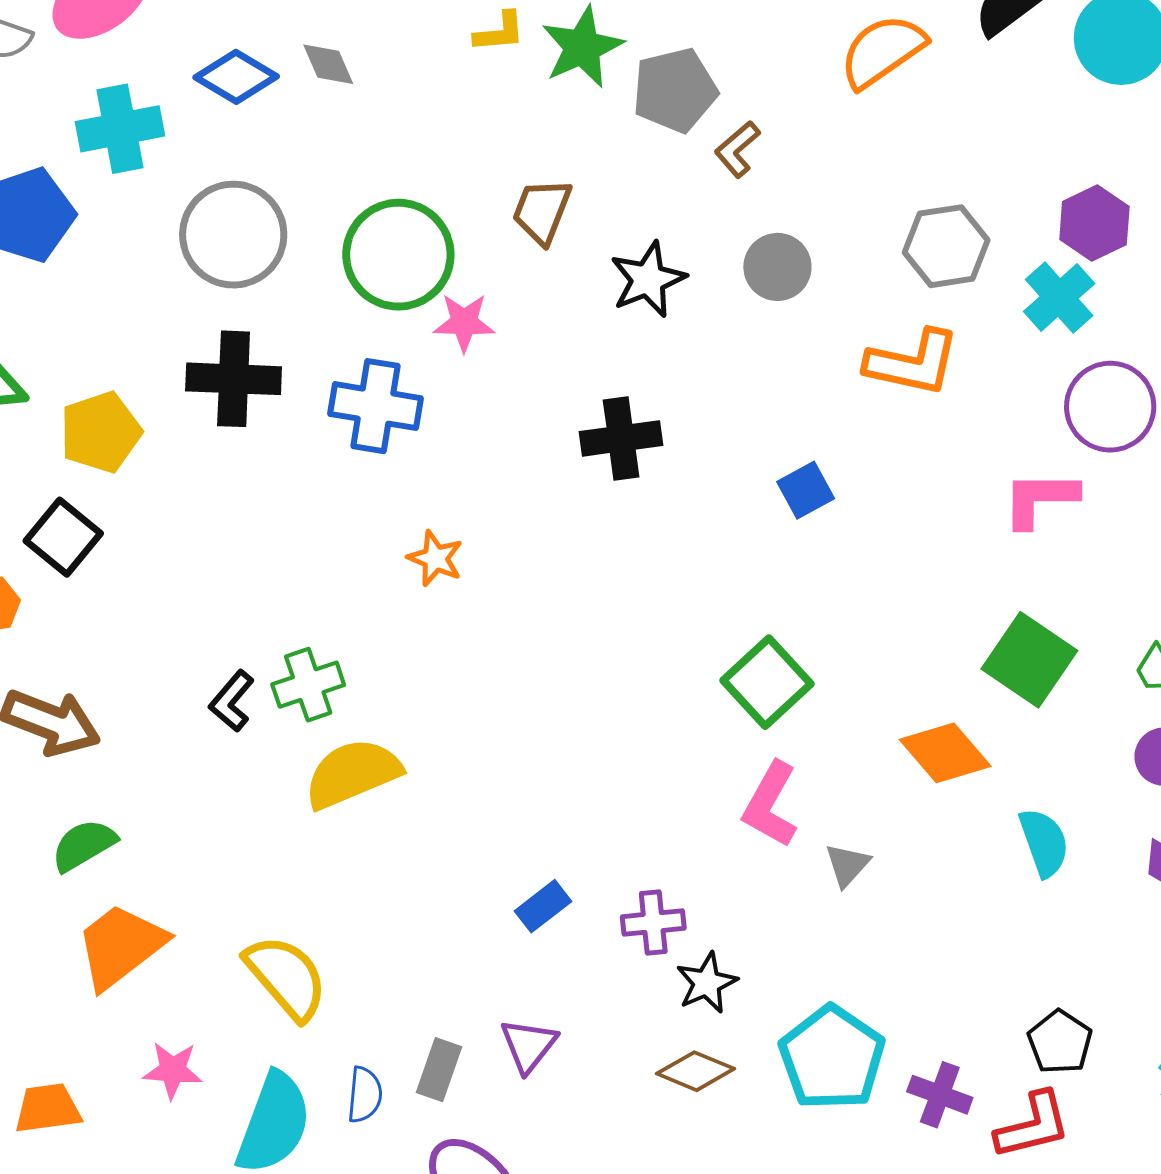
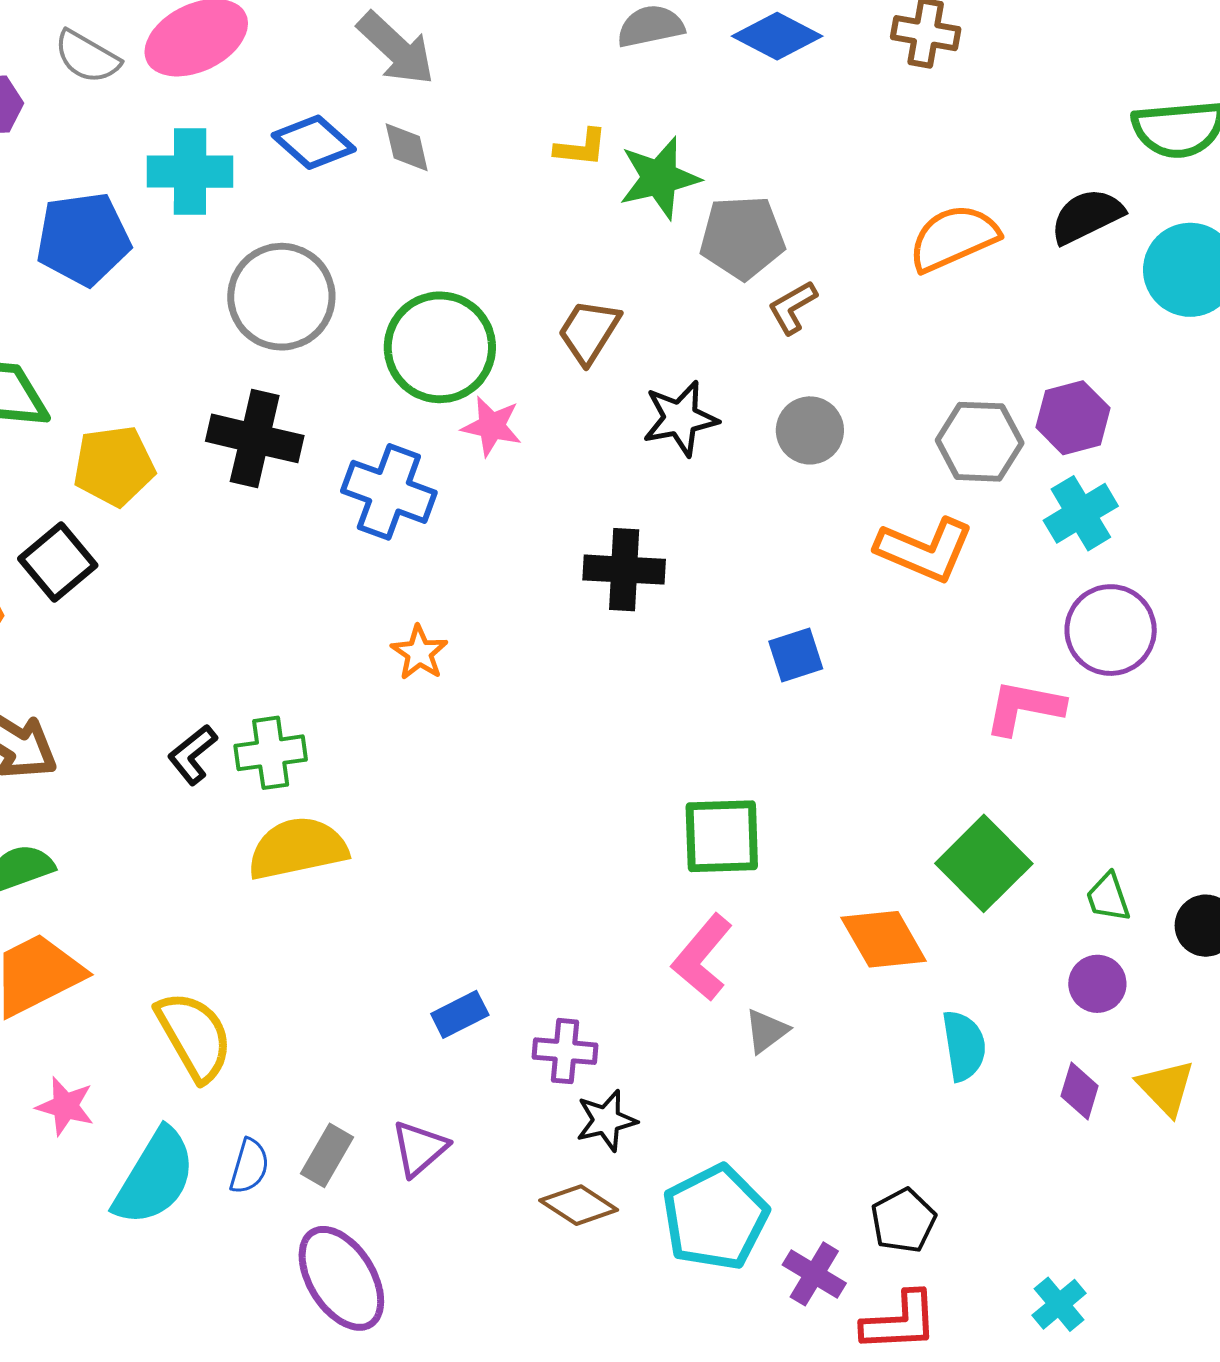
purple hexagon: (1094, 223) -> (1073, 418), moved
green square: (767, 682) -> (722, 836), turned 30
black pentagon: (1060, 1042) -> (903, 1221), moved

